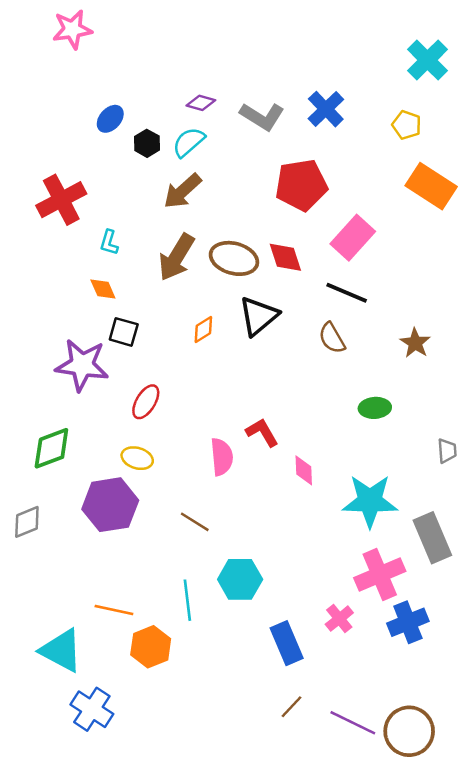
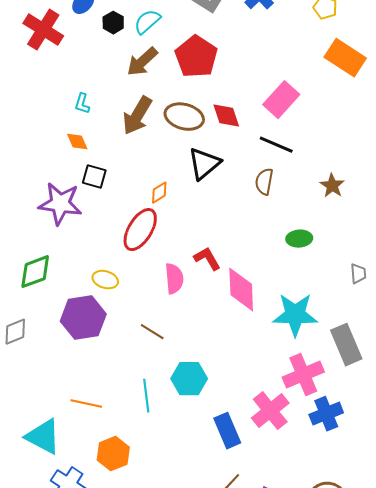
red pentagon: (301, 185) -> (196, 57), moved, turned -30
red cross: (61, 200) -> (43, 30), moved, turned -30
orange diamond: (203, 329) -> (159, 193), moved
brown semicircle: (332, 338) -> (264, 182), turned 40
red ellipse: (146, 402) -> (140, 230), moved, size x1.5
pink diamond: (304, 470) -> (241, 290), size x1.8
pink cross: (339, 619) -> (270, 411), size x1.6
orange hexagon: (151, 647) -> (113, 454), moved

